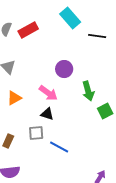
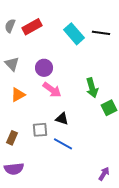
cyan rectangle: (70, 18) -> (74, 34), moved
purple circle: (64, 69) -> (44, 68), moved
black triangle: (47, 114) -> (62, 119), moved

